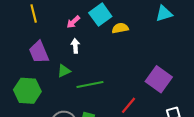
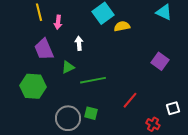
cyan triangle: (164, 14) -> (164, 12), turned 42
pink arrow: (73, 22) -> (58, 22), moved, turned -40
purple square: (159, 79) -> (160, 61), moved, size x0.7

